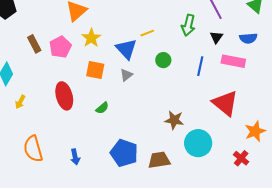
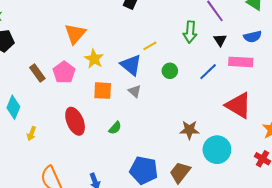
blue line: (200, 66) -> (208, 72), turned 42
gray triangle: (126, 75) -> (135, 91), turned -32
brown trapezoid: (159, 160) -> (180, 172), turned -35

